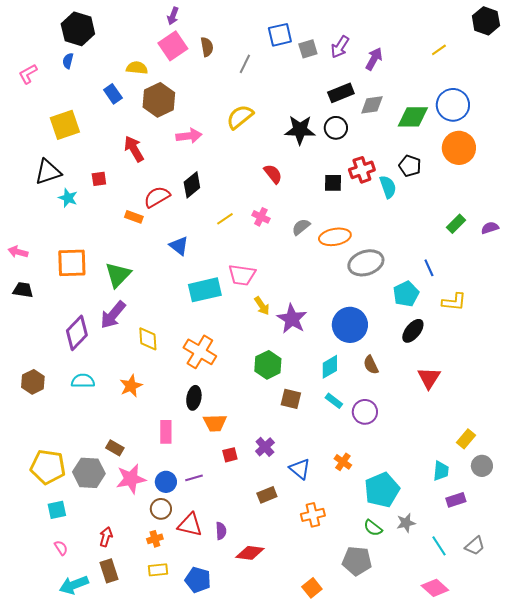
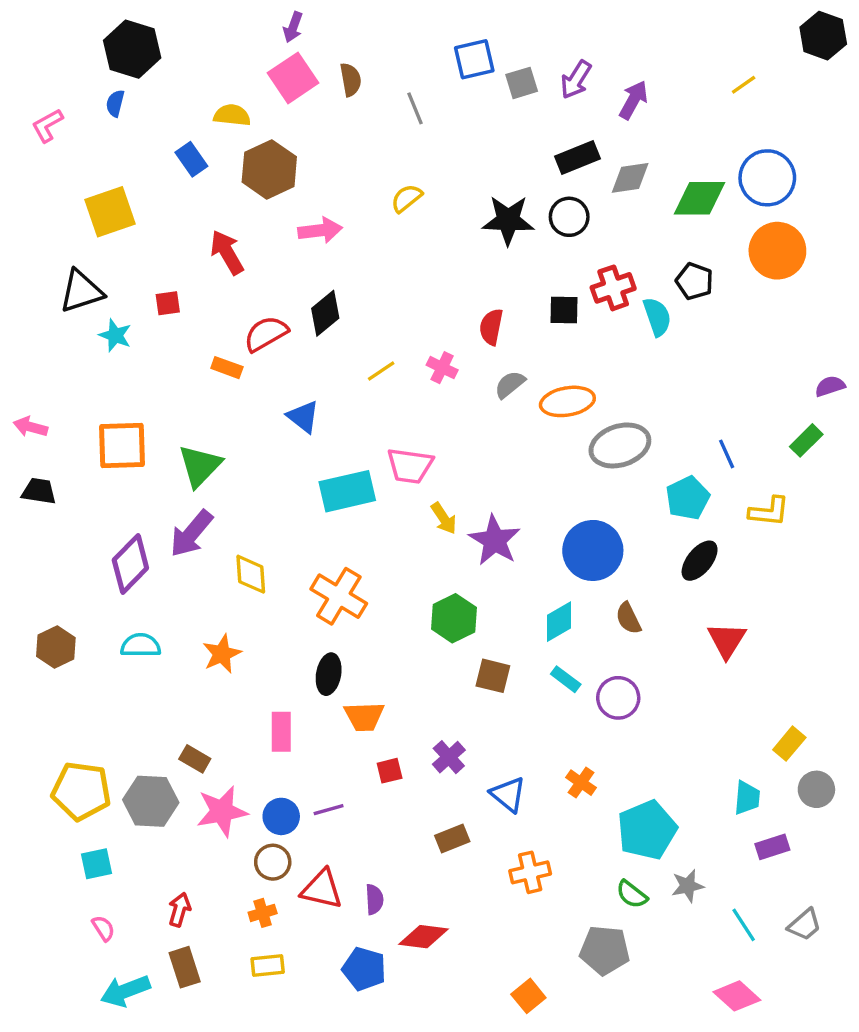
gray line: (245, 64) -> (415, 108), turned -48
yellow semicircle: (240, 117) -> (407, 198), size x0.7
red semicircle: (273, 174) -> (491, 327), moved, turned -130
green rectangle: (456, 224) -> (806, 440), moved
blue pentagon: (198, 580) -> (364, 969), moved

